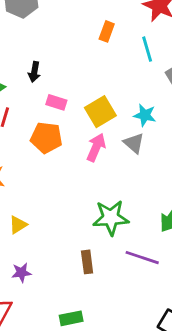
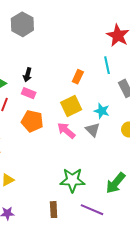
orange rectangle: (107, 31) -> (78, 77), moved
pink rectangle: (56, 102) -> (29, 93), moved
pink arrow: (96, 147) -> (66, 131), turned -78

